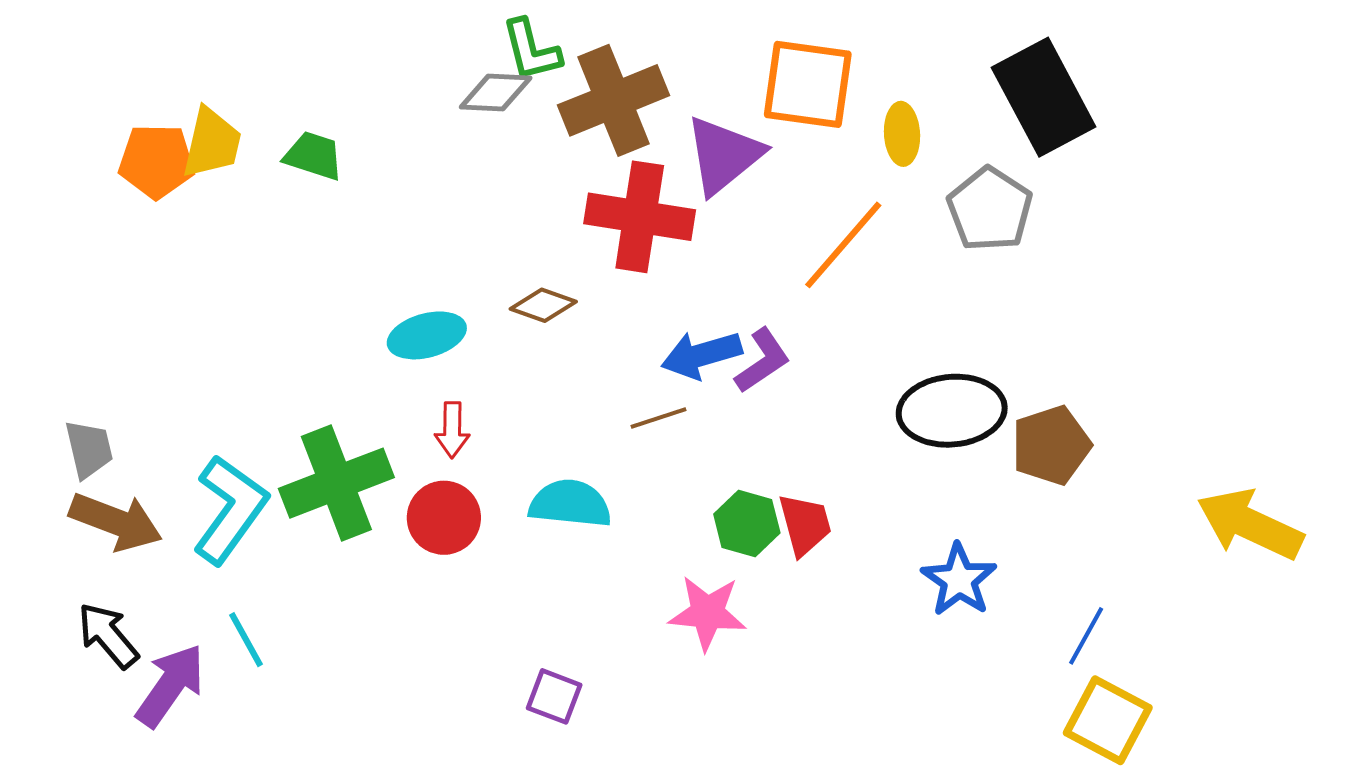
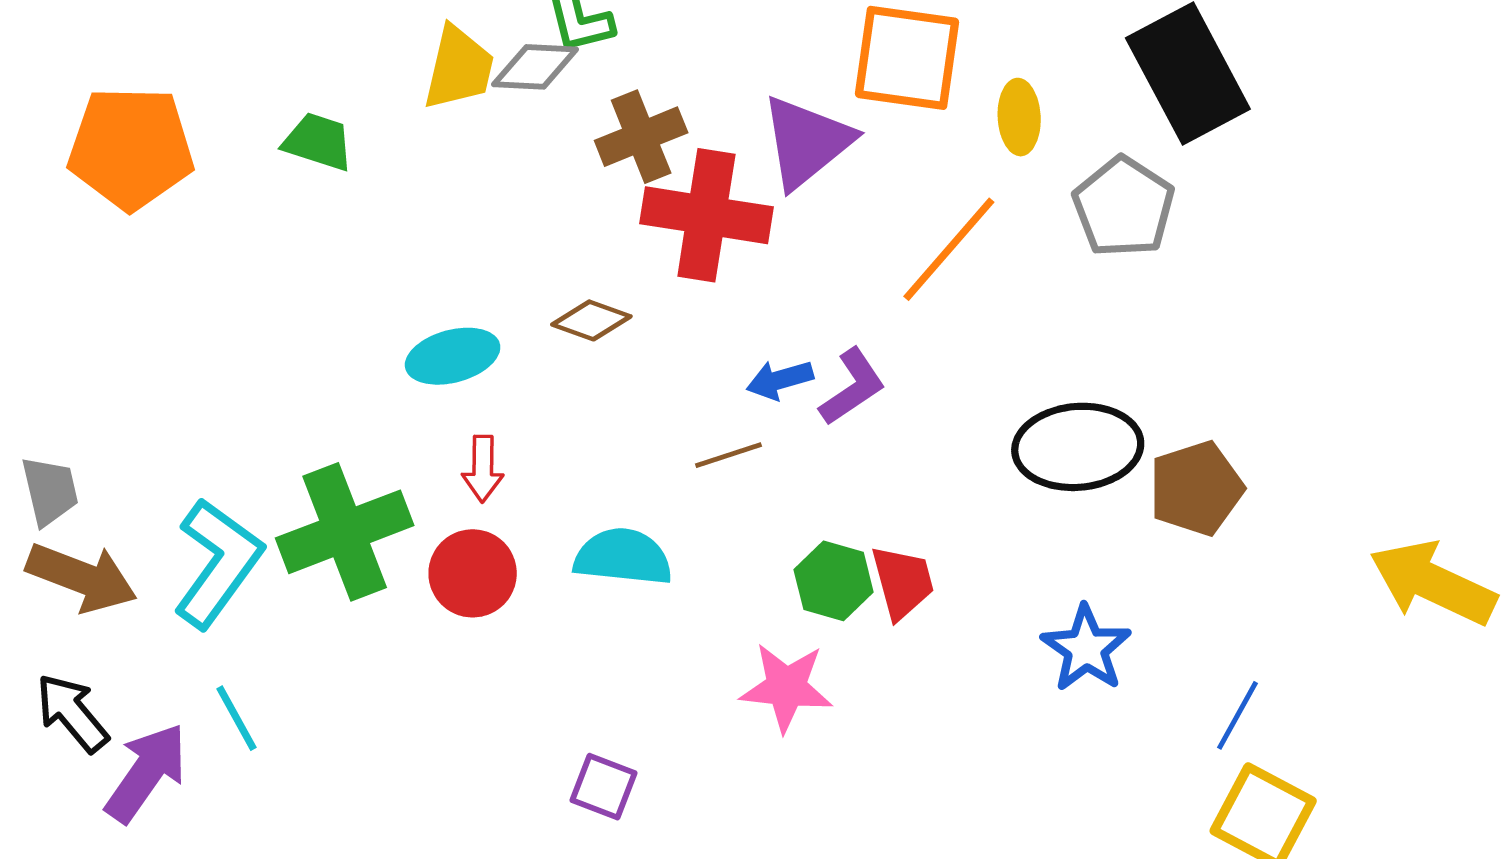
brown cross: (613, 100) -> (641, 137), moved, size x0.7
yellow trapezoid: (212, 143) -> (459, 68), moved
orange pentagon: (156, 161) -> (131, 148), size x1.4
blue arrow: (702, 355) -> (780, 380), size x0.7

